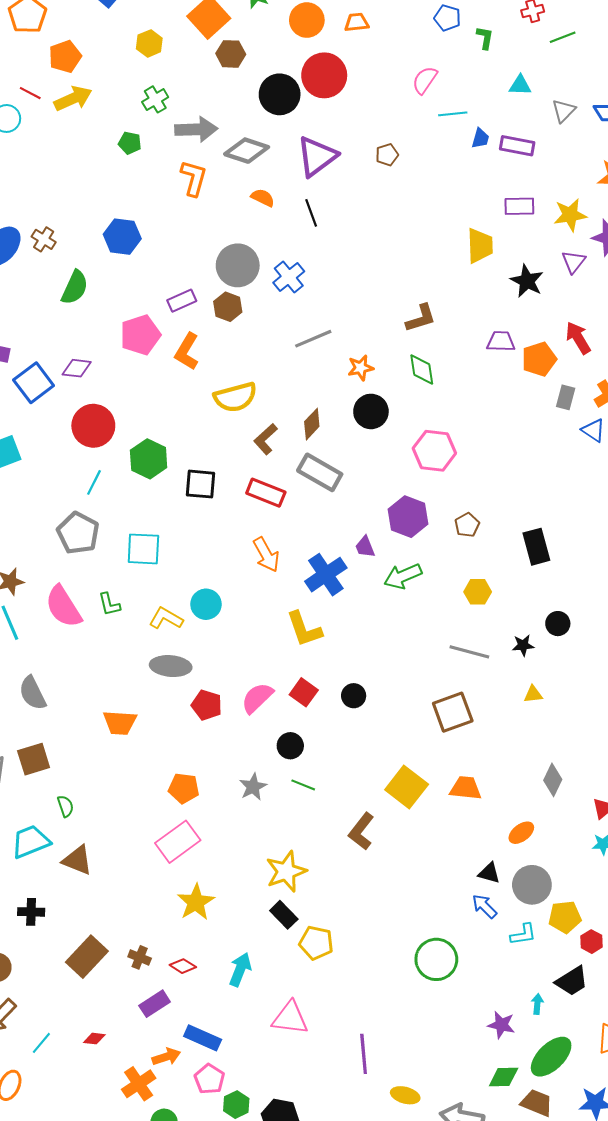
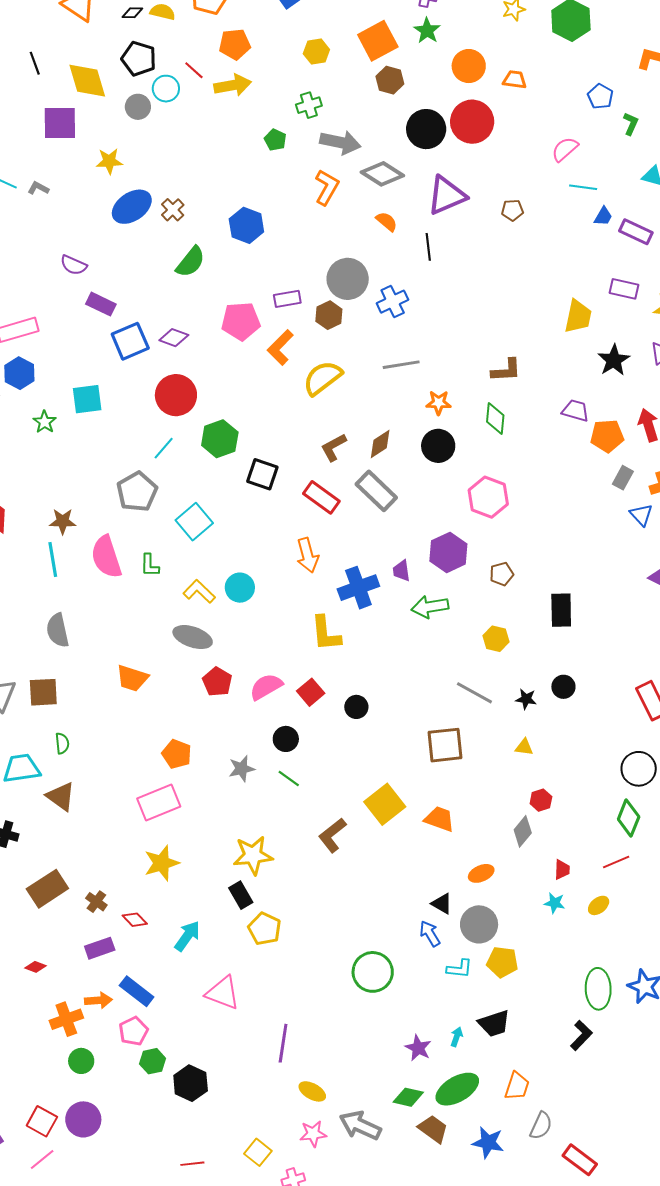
yellow semicircle: (235, 397) -> (322, 378), moved, turned 144
cyan square: (143, 549) -> (194, 522), turned 33
red hexagon: (591, 942) -> (541, 800), moved

